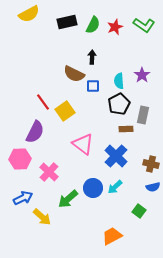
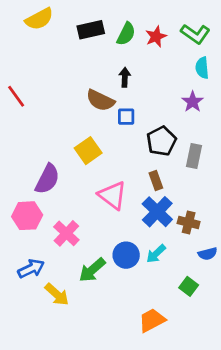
cyan semicircle: (119, 81) -> (202, 68), moved
red line: (43, 102) -> (16, 96), moved
brown rectangle: (126, 129) -> (156, 180), moved, turned 72
brown cross: (151, 164) -> (189, 223), moved

